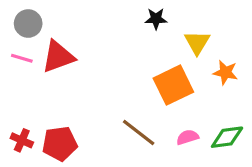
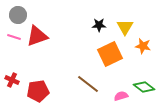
black star: (156, 19) -> (99, 25), moved
pink semicircle: (188, 137) -> (121, 96), moved
green diamond: (227, 137) -> (144, 87), turned 45
red cross: (22, 140) -> (12, 80), moved

